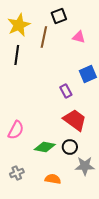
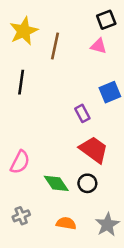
black square: (59, 16) -> (106, 20), moved
black line: (17, 55) -> (21, 82), moved
green diamond: (45, 147) -> (56, 183), turned 45
gray star: (85, 166) -> (107, 225), moved, turned -30

